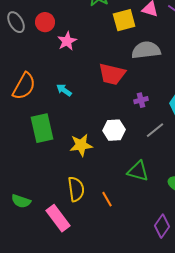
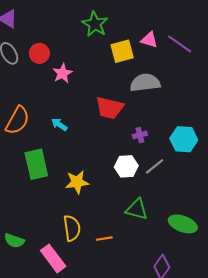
white hexagon: (114, 130) -> (126, 166), moved
orange line: (107, 199) -> (104, 239), turned -70

